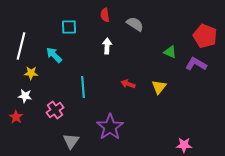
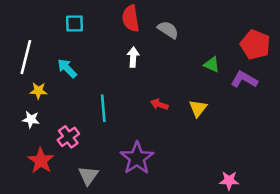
red semicircle: (105, 15) -> (131, 18), size x1.5
cyan square: (69, 27) -> (75, 23), moved
red star: (16, 117) -> (41, 161), moved, size x1.5

